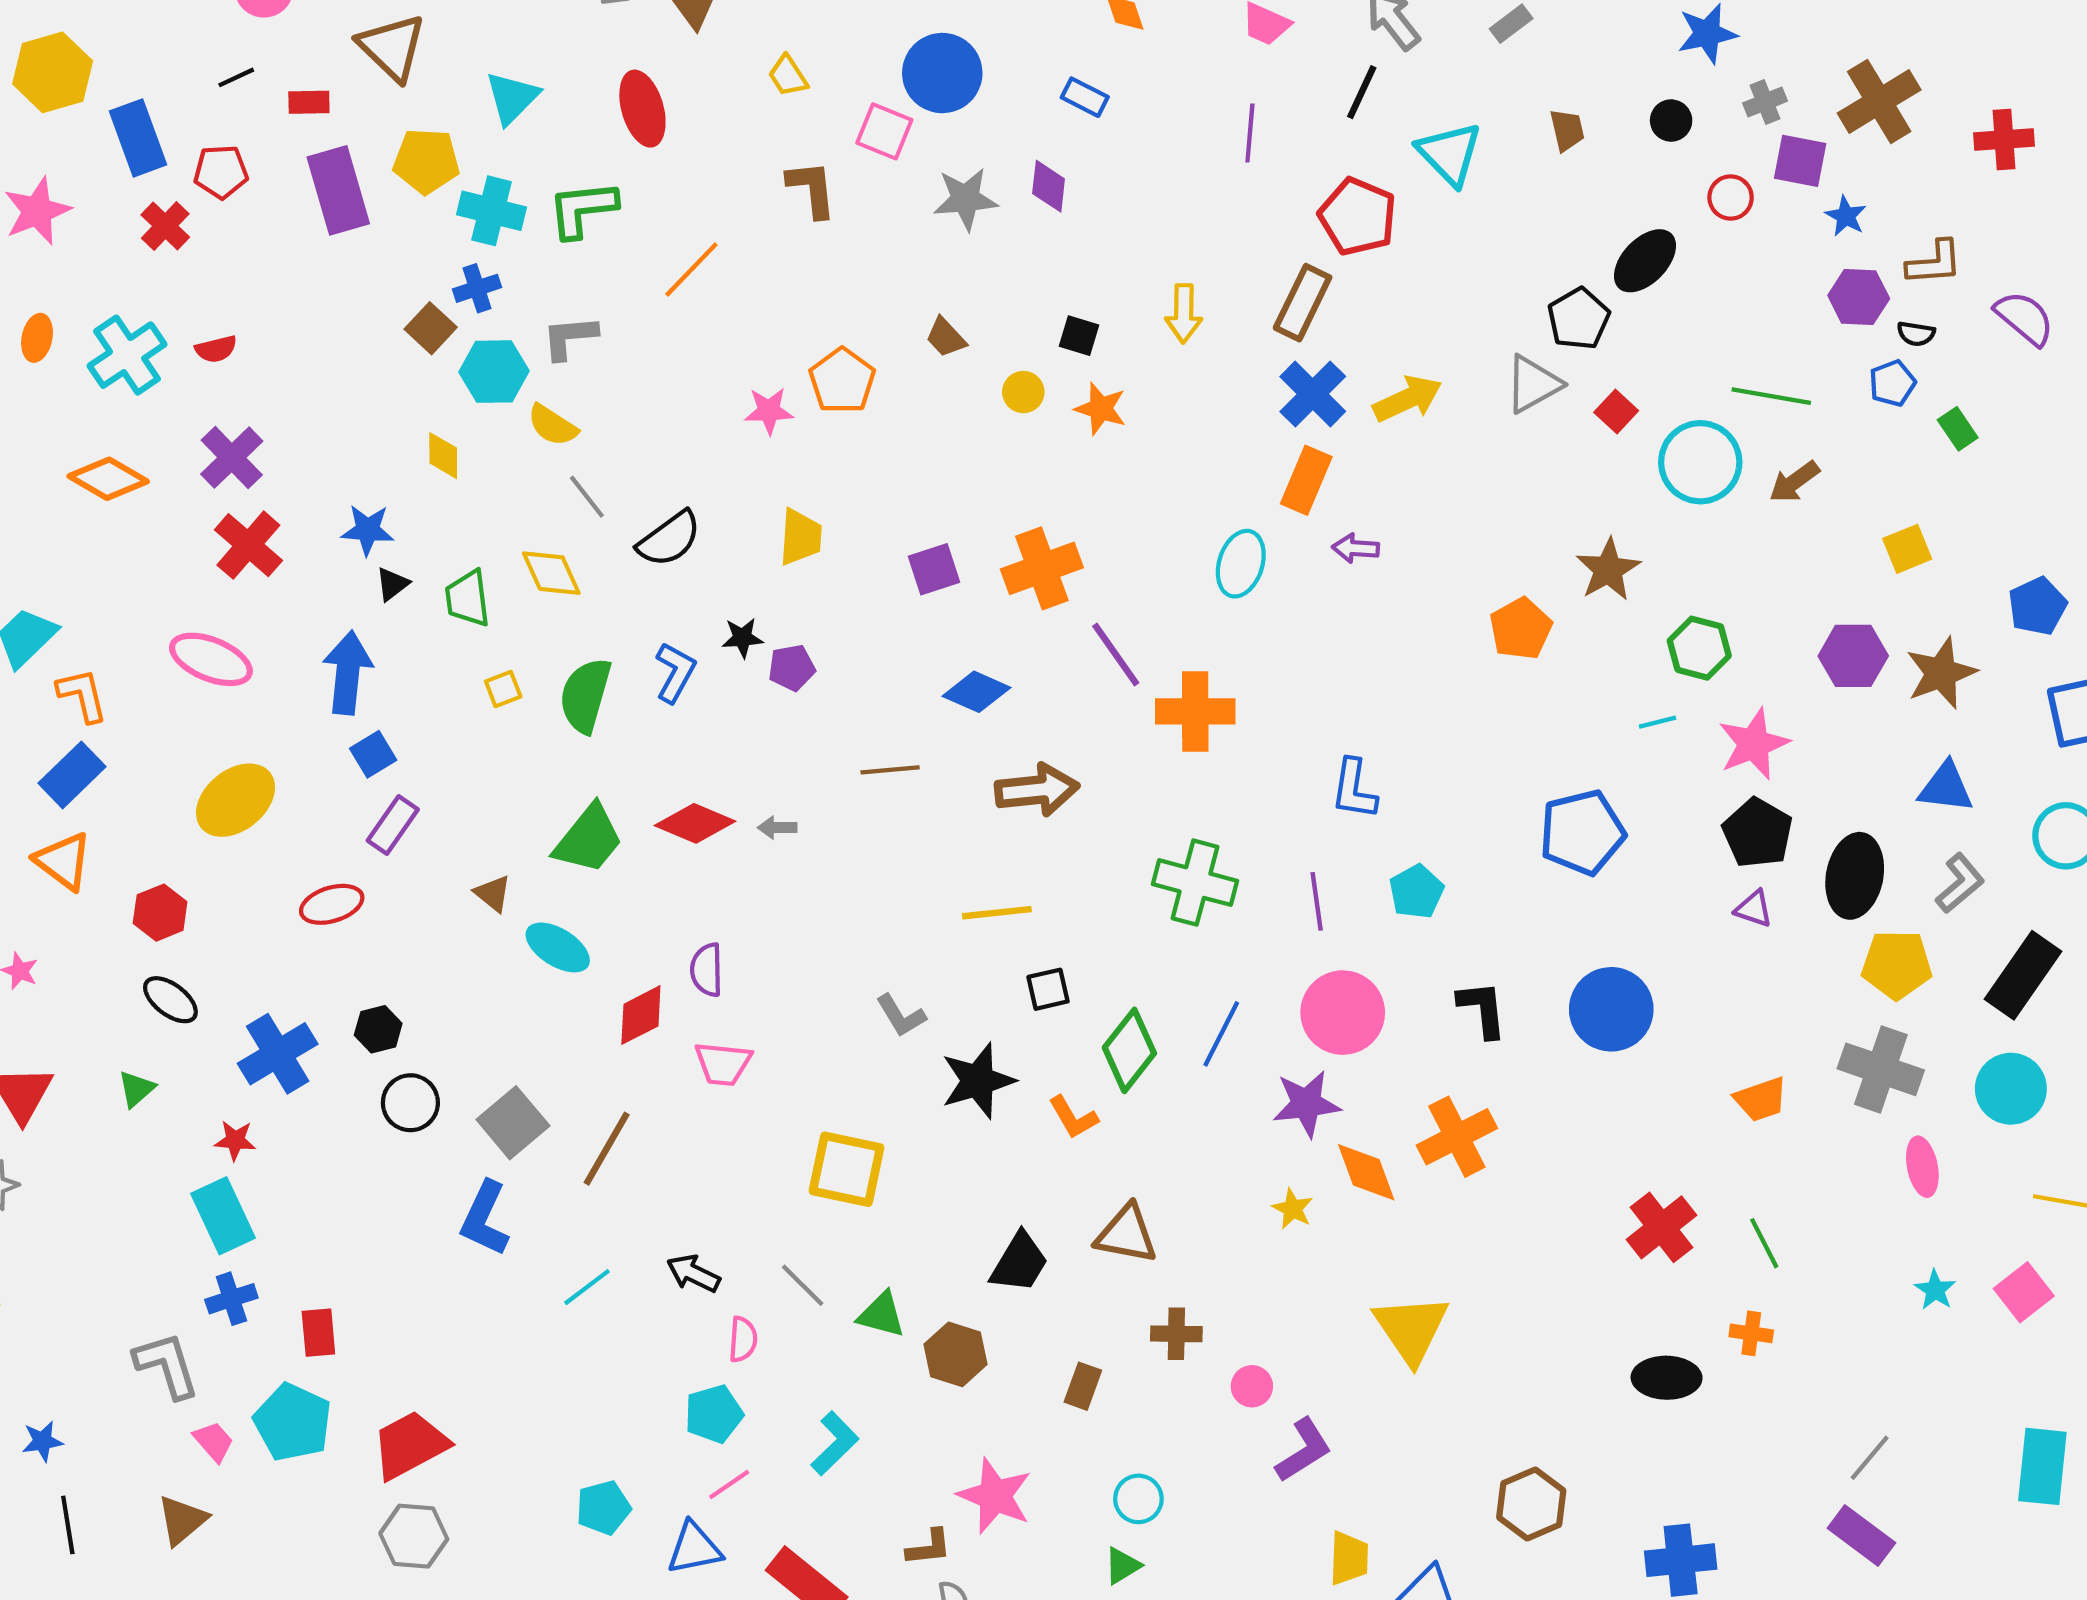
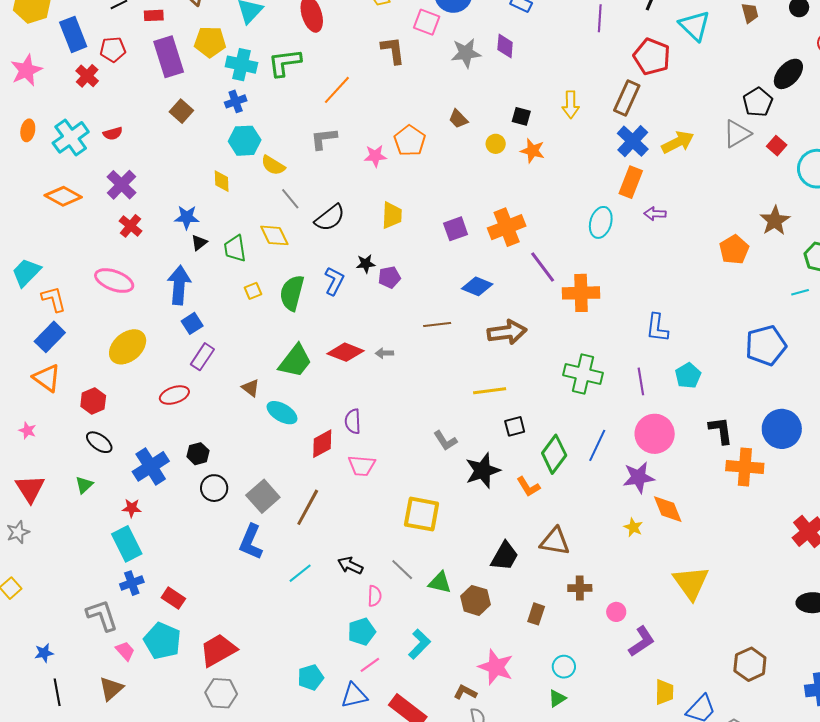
brown square: (431, 328) -> (181, 111), moved
gray L-shape: (570, 337) -> (324, 139), moved
red cross: (248, 545) -> (131, 226), size x0.7
orange cross: (1457, 1137) -> (745, 467), moved, turned 33
red rectangle: (318, 1333) -> (173, 598), turned -50
brown L-shape: (929, 1547) -> (465, 692), turned -145

